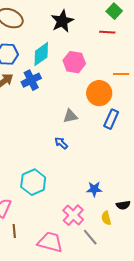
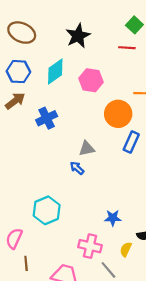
blue cross: (31, 80) -> (47, 118), moved
gray triangle: (70, 116) -> (87, 149), moved
pink cross: (73, 215) -> (90, 246), turned -30
yellow semicircle: (106, 218) -> (126, 249), turned 40

